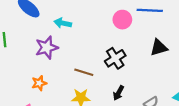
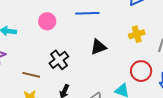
pink circle: (122, 20) -> (47, 21), moved

